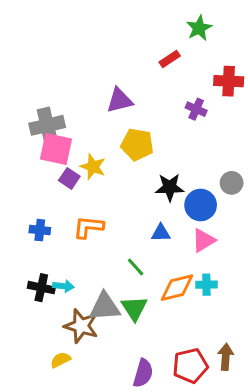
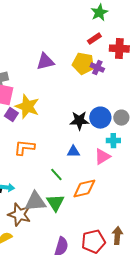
red rectangle: (170, 59) -> (94, 39), moved
yellow pentagon: (137, 145) -> (83, 64), moved
yellow star: (93, 167) -> (27, 107), size x1.4
blue circle: (201, 205) -> (100, 118), moved
cyan cross: (206, 285) -> (113, 141), moved

